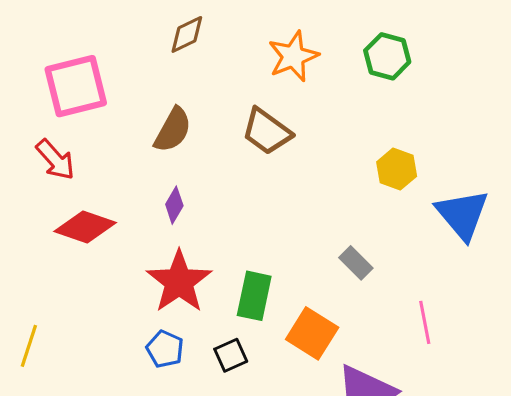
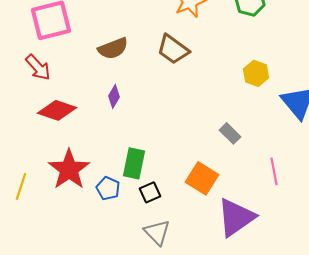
brown semicircle: (173, 130) -> (113, 48), turned 40
red star: (179, 282) -> (69, 169), moved
green rectangle: (254, 296) -> (134, 163), moved

